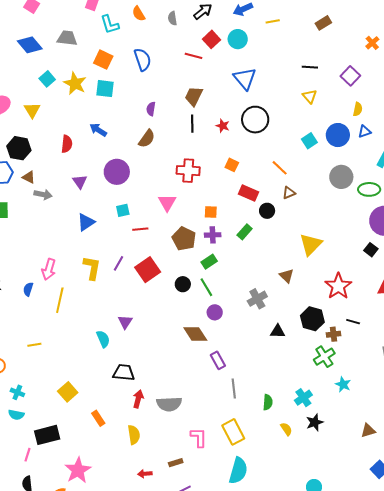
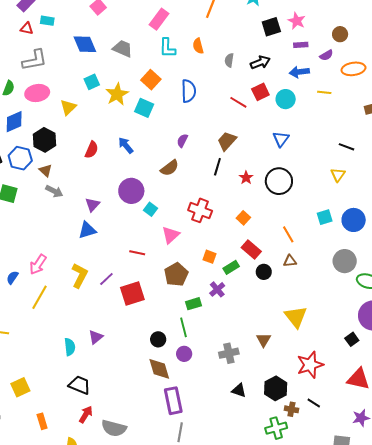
blue triangle: (245, 79) -> (281, 139), size x0.7
purple triangle: (80, 182) -> (92, 205), moved
cyan square: (123, 210) -> (151, 209), moved, turned 32
green rectangle: (245, 232) -> (231, 267), moved
purple cross: (213, 235) -> (217, 289), moved, turned 35
yellow triangle: (311, 244) -> (296, 317), turned -40
black circle: (183, 284) -> (158, 339), moved
purple rectangle: (218, 360) -> (173, 401), size x1.5

